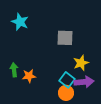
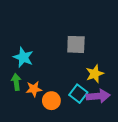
cyan star: (20, 22) -> (23, 57), moved
orange circle: (66, 93) -> (51, 101), moved

